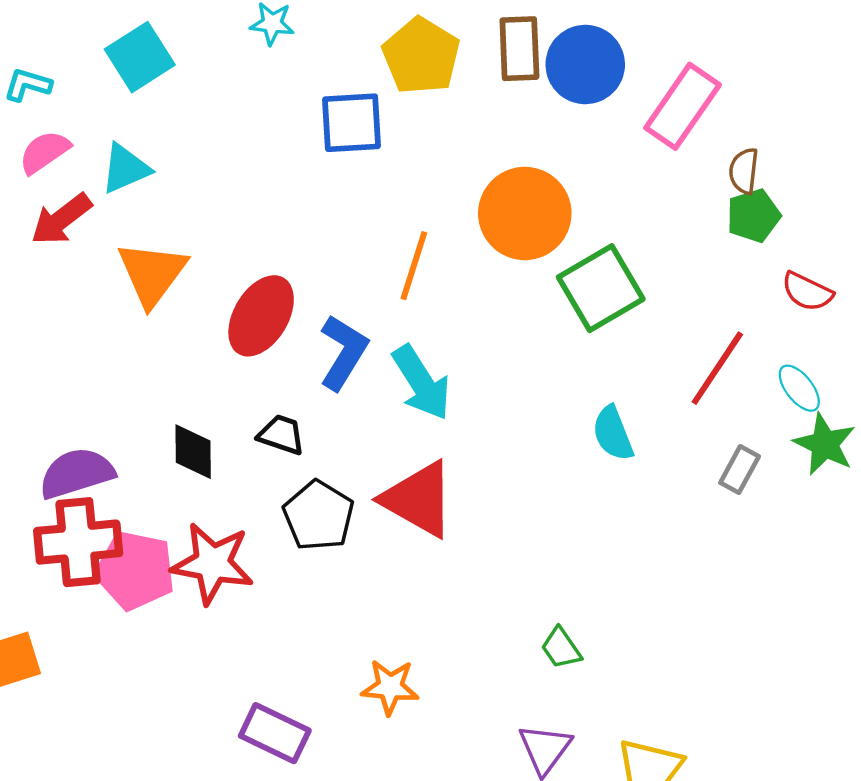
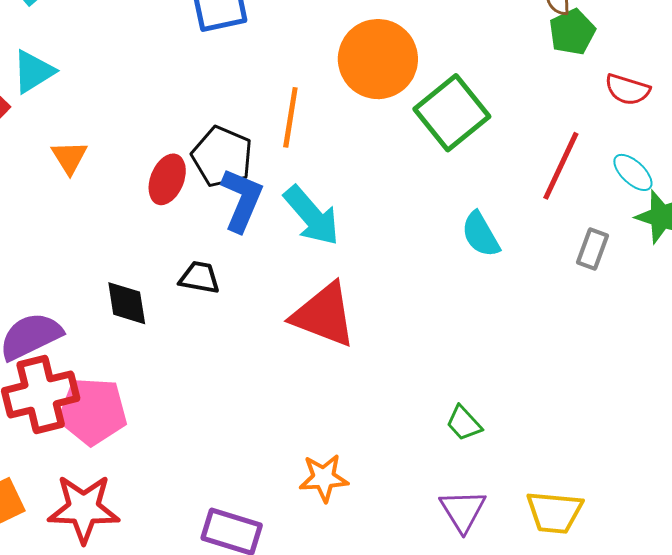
orange triangle: (152, 274) -> (69, 157), size x0.6
red ellipse: (261, 316) -> (167, 179), size x0.7
black pentagon: (319, 516) -> (222, 157), moved
red star: (212, 563) -> (84, 509), moved

